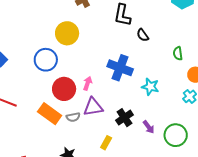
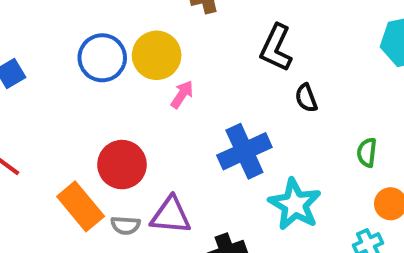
blue circle: (46, 60) -> (102, 58), moved
blue cross: (120, 68) -> (244, 151), turned 30
pink arrow: (88, 83) -> (182, 94), moved
cyan star: (150, 87) -> (295, 204), size x1.4

